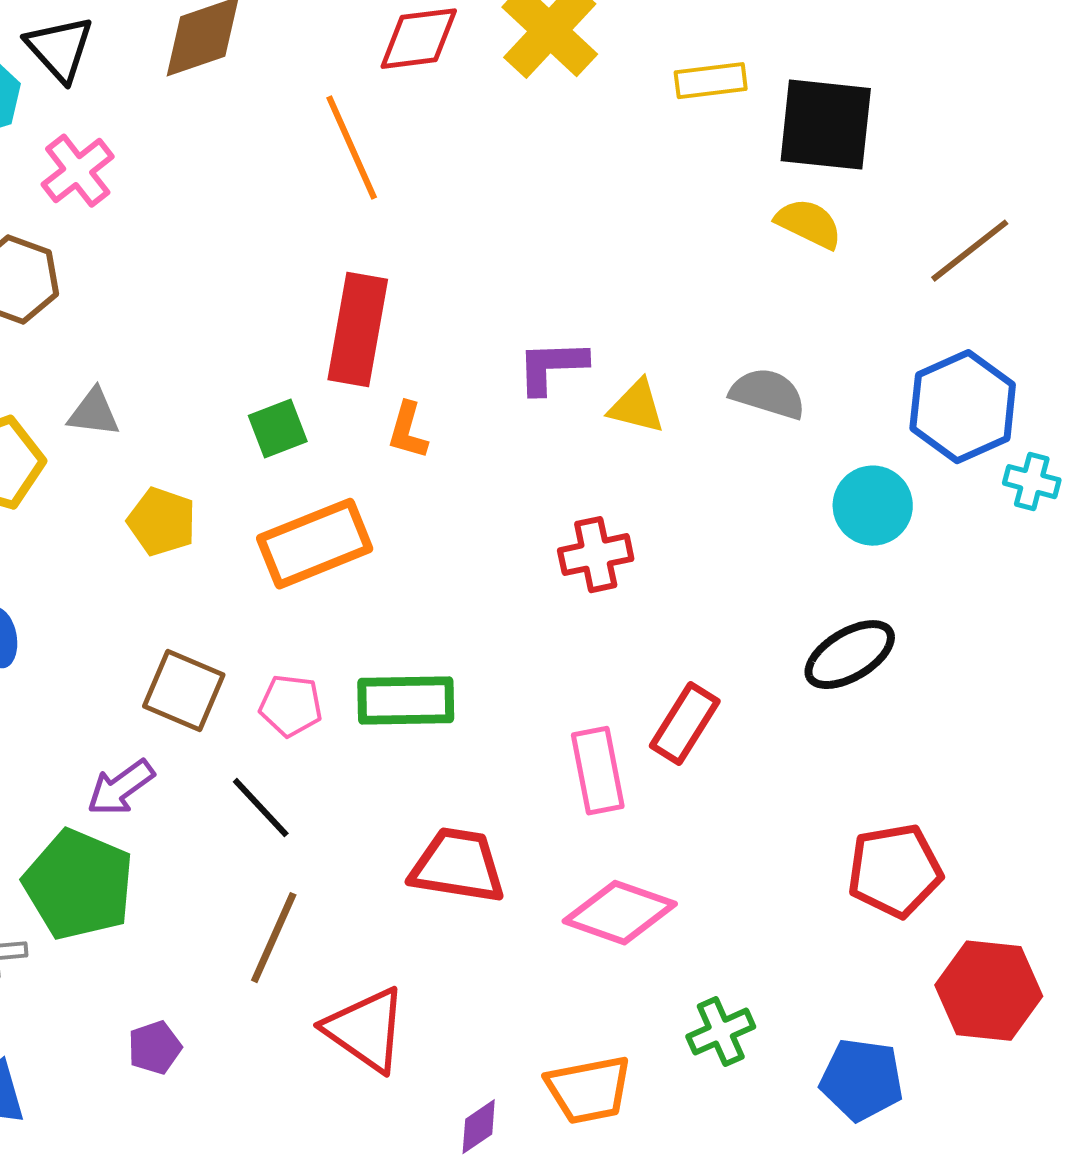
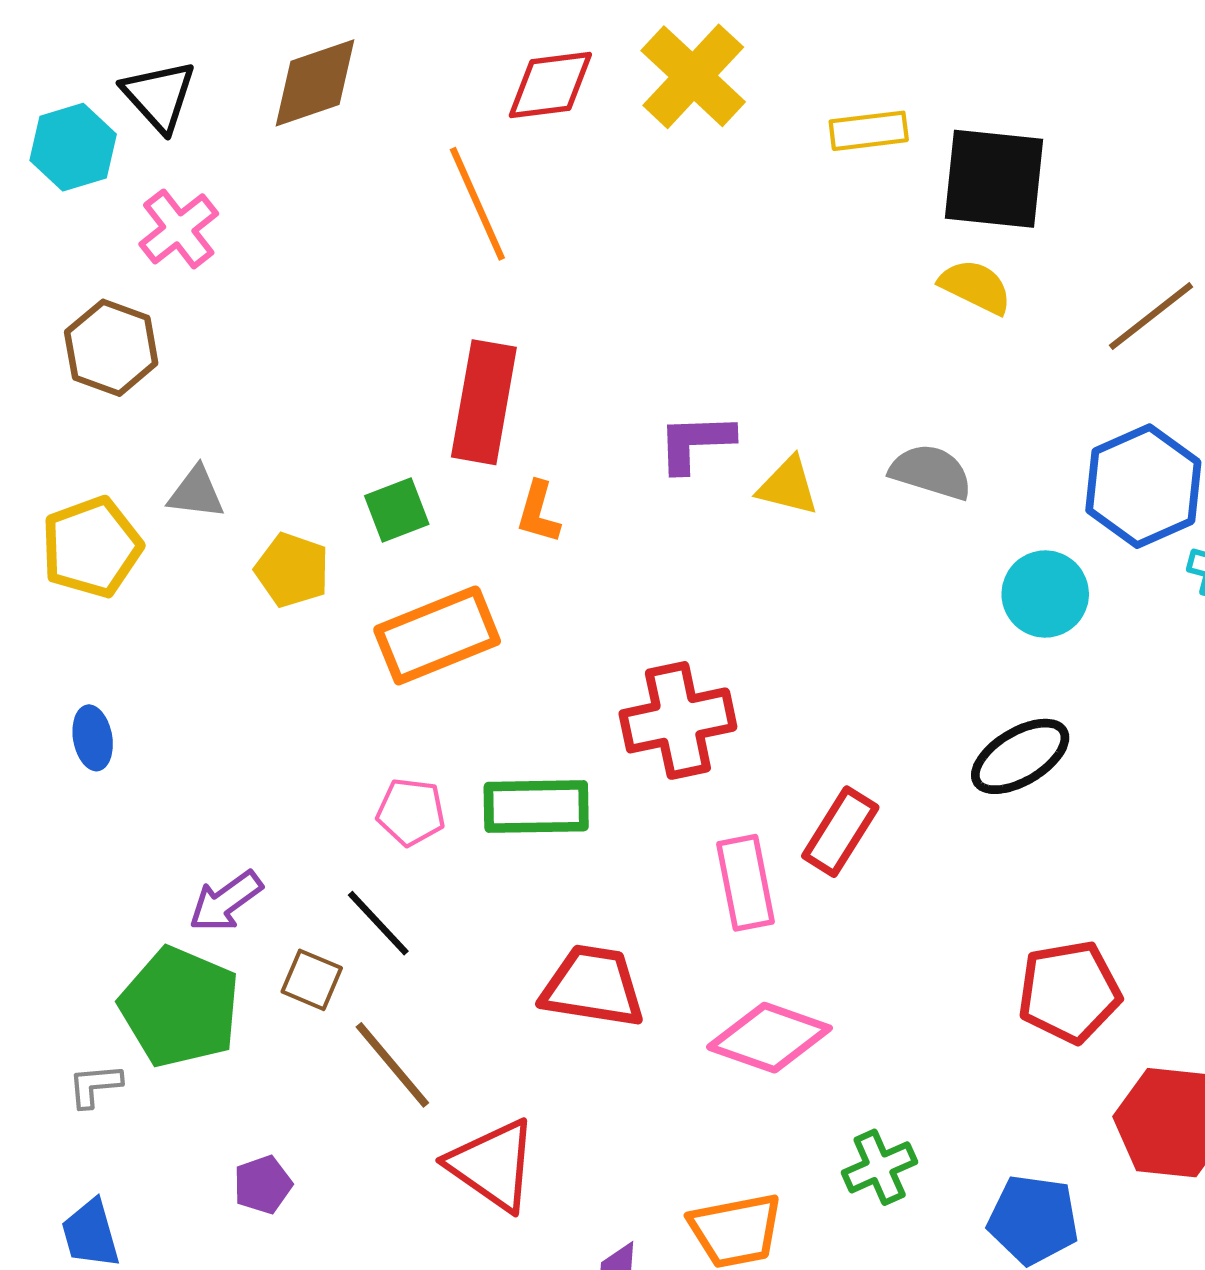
yellow pentagon: (162, 522) -> (292, 570), moved
red cross: (596, 555) -> (678, 720), moved, size x1.4
brown square: (184, 691) -> (312, 980), moved, size x0.7
brown line: (274, 938) -> (392, 1065), turned -64

